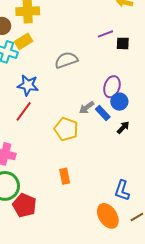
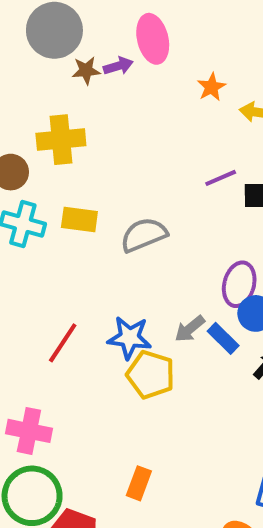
yellow rectangle: (24, 41) -> (79, 220), moved, turned 42
blue star: (28, 85) -> (129, 338), moved
orange rectangle: (65, 176) -> (139, 483), moved, turned 35

